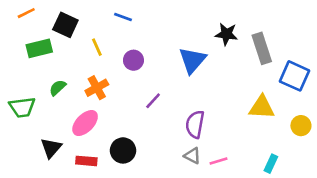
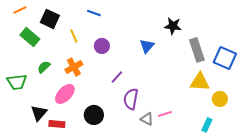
green rectangle: (39, 48) -> (30, 37), turned 54
gray rectangle: (262, 48) -> (197, 50), moved
blue triangle: (192, 60) -> (147, 46), size x0.7
purple semicircle: (195, 124) -> (131, 99), moved
yellow circle: (301, 126) -> (220, 99), moved
red rectangle: (86, 161) -> (57, 124), moved
pink line: (219, 161) -> (165, 114), moved

